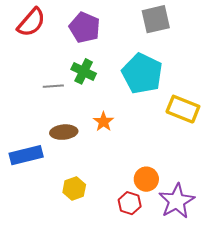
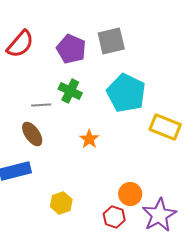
gray square: (156, 19) -> (111, 41), moved
brown ellipse: (64, 132) -> (32, 134), moved, turned 60

